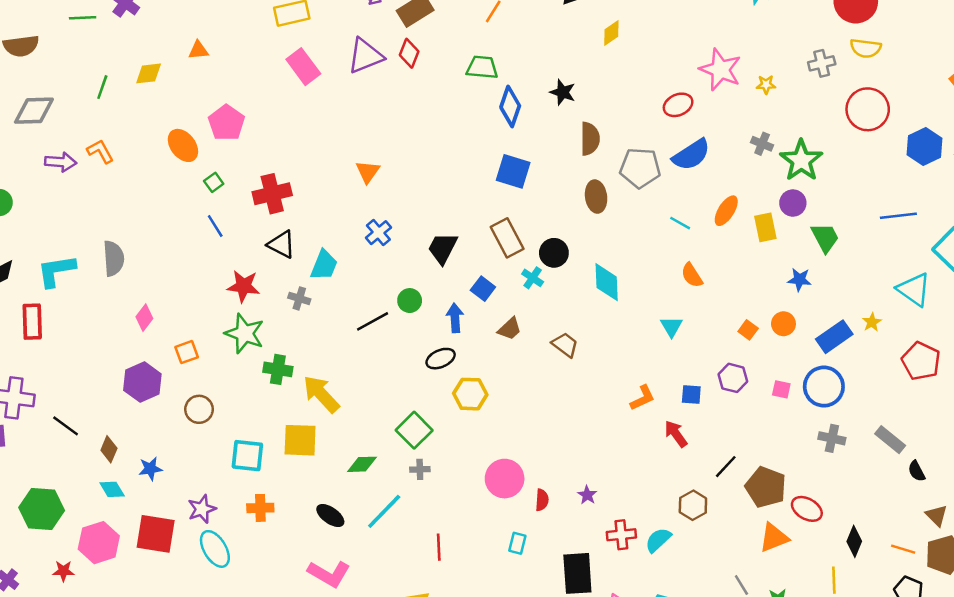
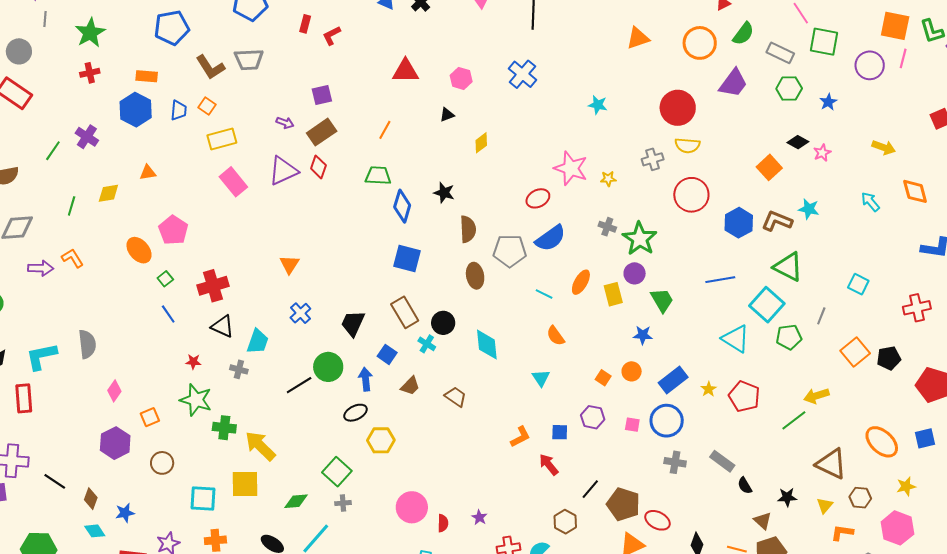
green line: (83, 18) -> (53, 151), turned -50
red star: (243, 286) -> (193, 362), size x0.6
green circle: (410, 301) -> (328, 367), size x1.5
yellow star: (872, 322) -> (709, 389), moved

